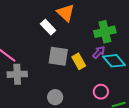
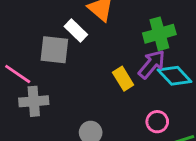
purple arrow: (99, 52) -> (152, 64), size x1.5
gray square: (58, 56) -> (54, 50), moved

